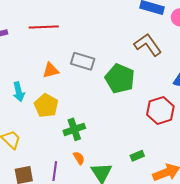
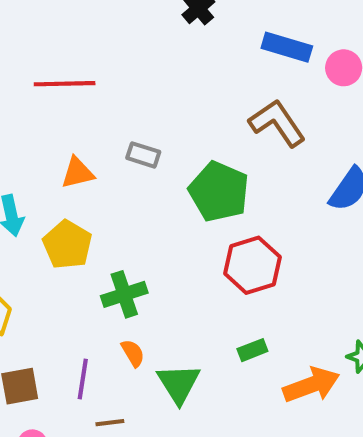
gray rectangle: (83, 61) -> (143, 155), size x0.7
red hexagon: (160, 111) -> (252, 265), moved

